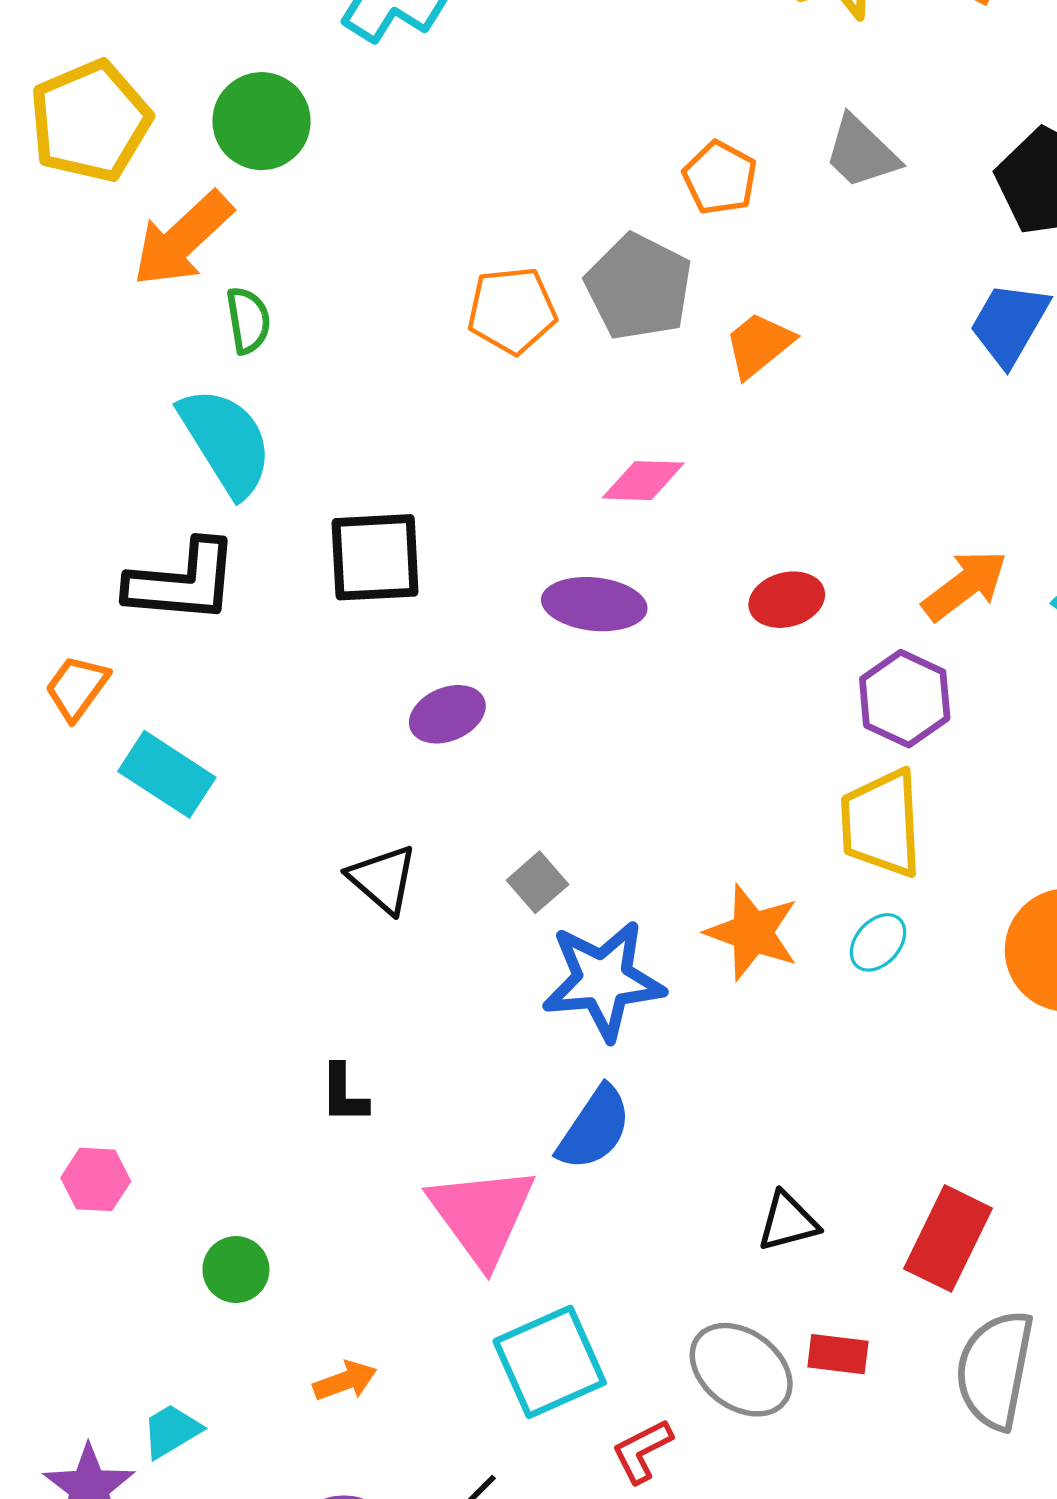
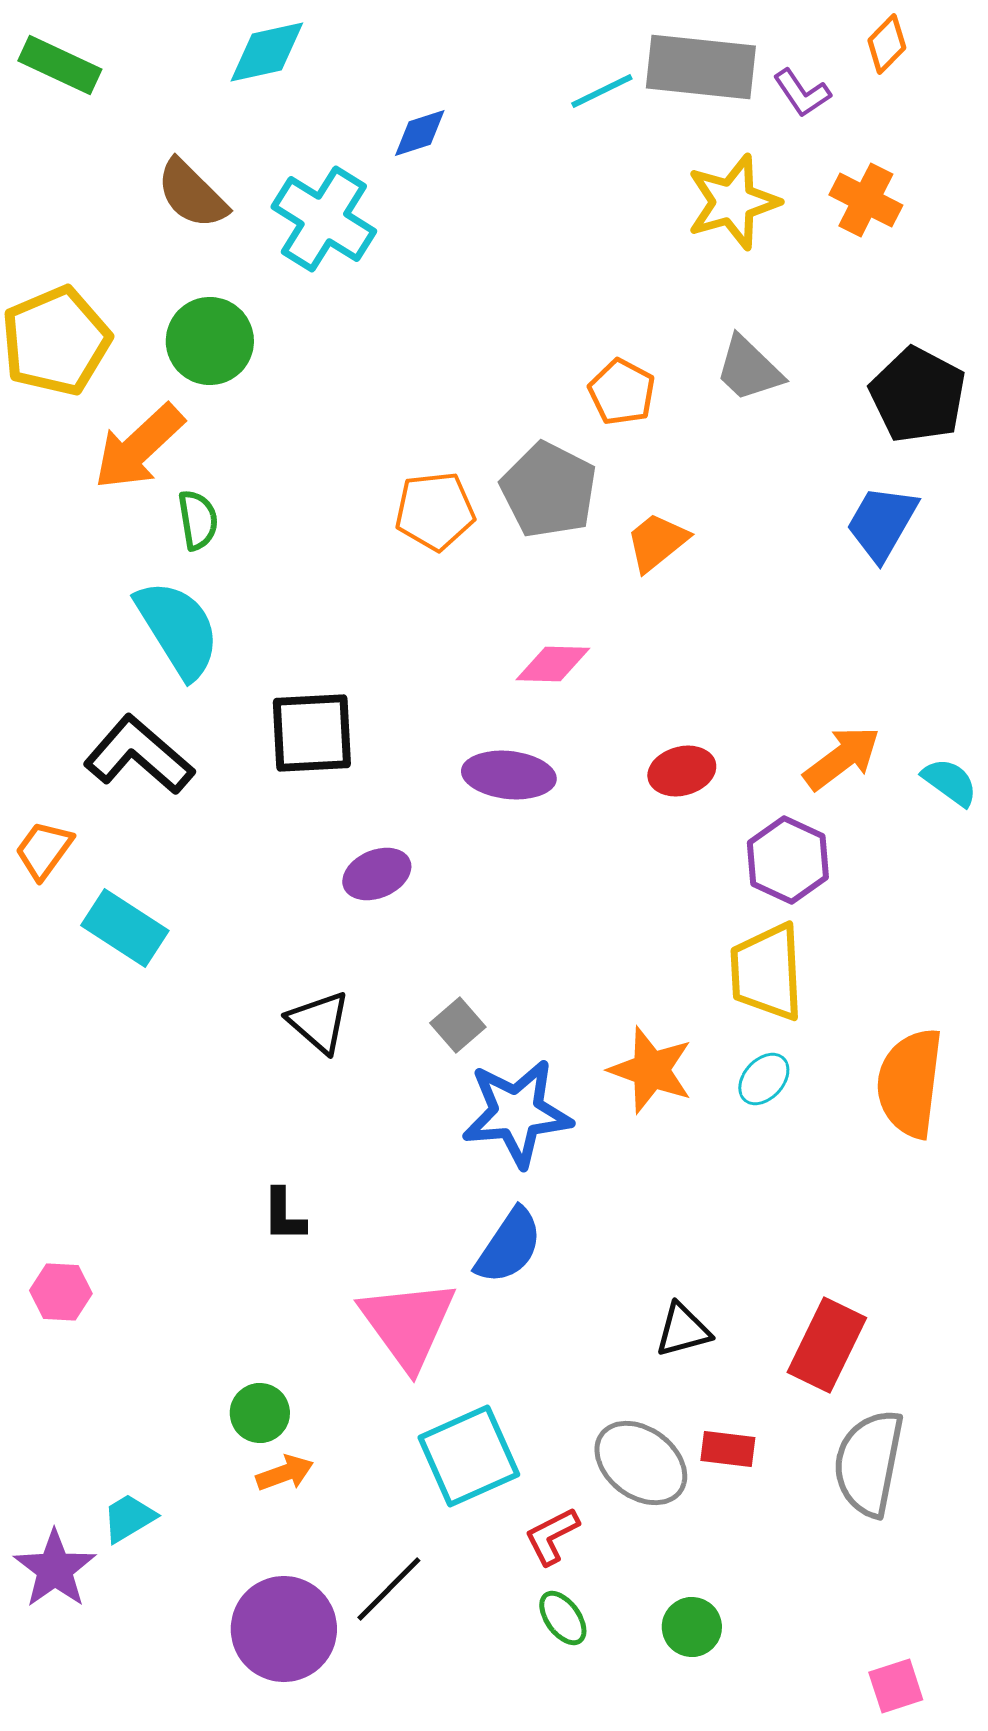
black L-shape: (182, 582) -> (139, 755), turned -144
green circle: (236, 1270) -> (260, 1413), moved

